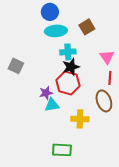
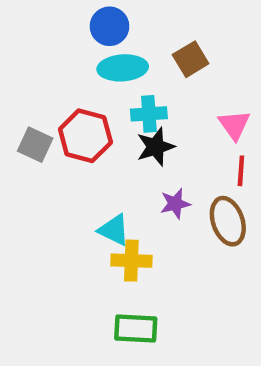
red hexagon: (68, 83) -> (85, 136), moved
purple star: (46, 93) -> (175, 204), moved
cyan triangle: (52, 105) -> (114, 230), turned 35
yellow cross: (80, 119) -> (131, 261), moved

